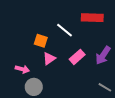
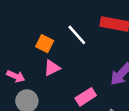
pink rectangle: (77, 57) -> (86, 97), moved

